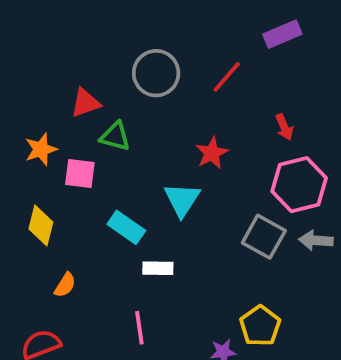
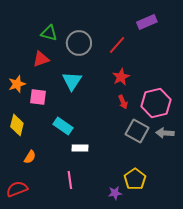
red arrow: (284, 127) -> (123, 102), moved
green triangle: (115, 136) -> (49, 33), moved
red star: (212, 153) -> (121, 77), moved
cyan triangle: (182, 200) -> (72, 81), moved

